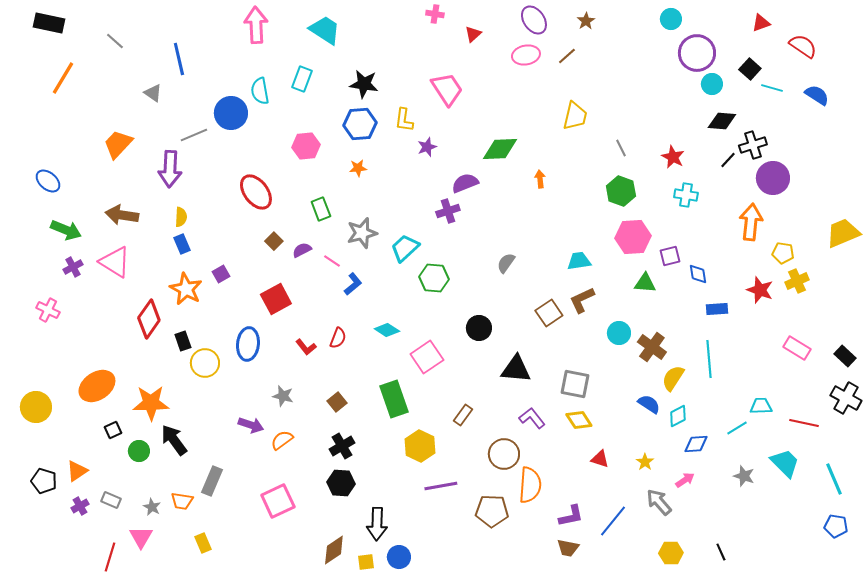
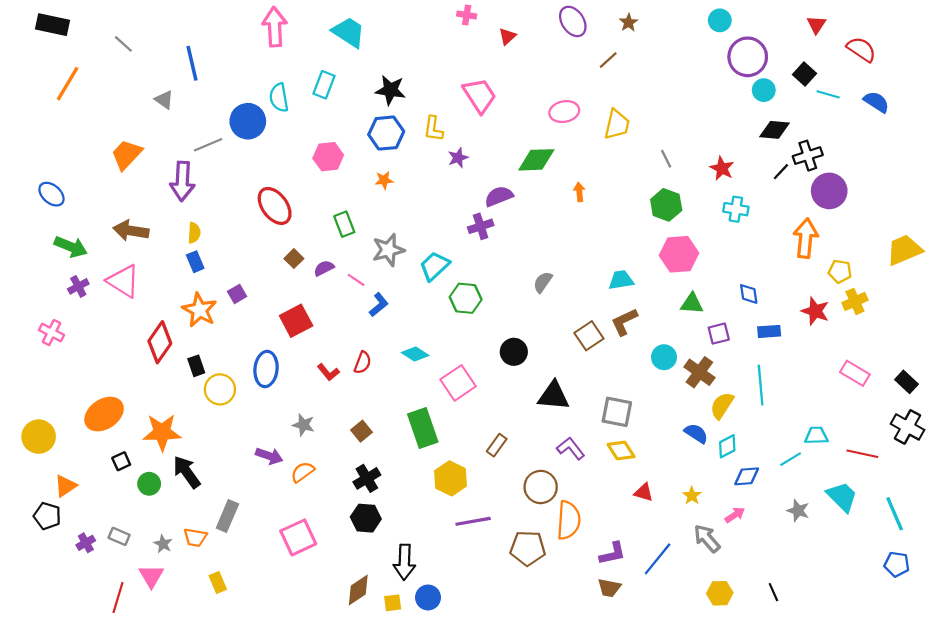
red triangle: (761, 23) -> (816, 25), turned -36
pink ellipse: (526, 55) -> (564, 112), moved
purple square: (670, 256) -> (719, 334), moved
orange triangle: (77, 471) -> (65, 486), moved

